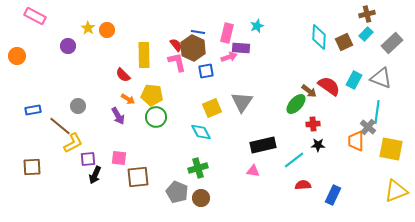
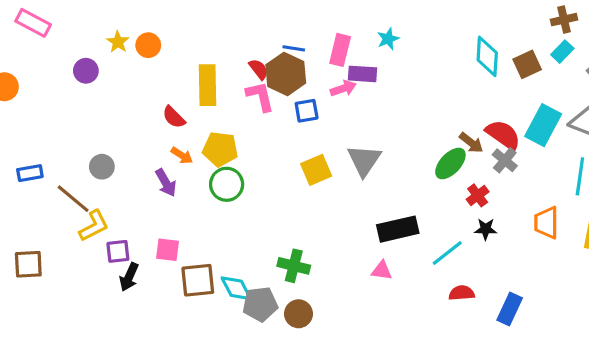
cyan rectangle: (354, 80) -> (543, 125), size x1.4
red cross: (313, 124) -> (478, 195), turned -32
gray cross: (368, 127) -> (505, 160), moved
cyan diamond: (201, 132) -> (236, 288), moved
green cross: (198, 168) -> (294, 266), turned 30
gray pentagon: (177, 192) -> (260, 304), turned -30

